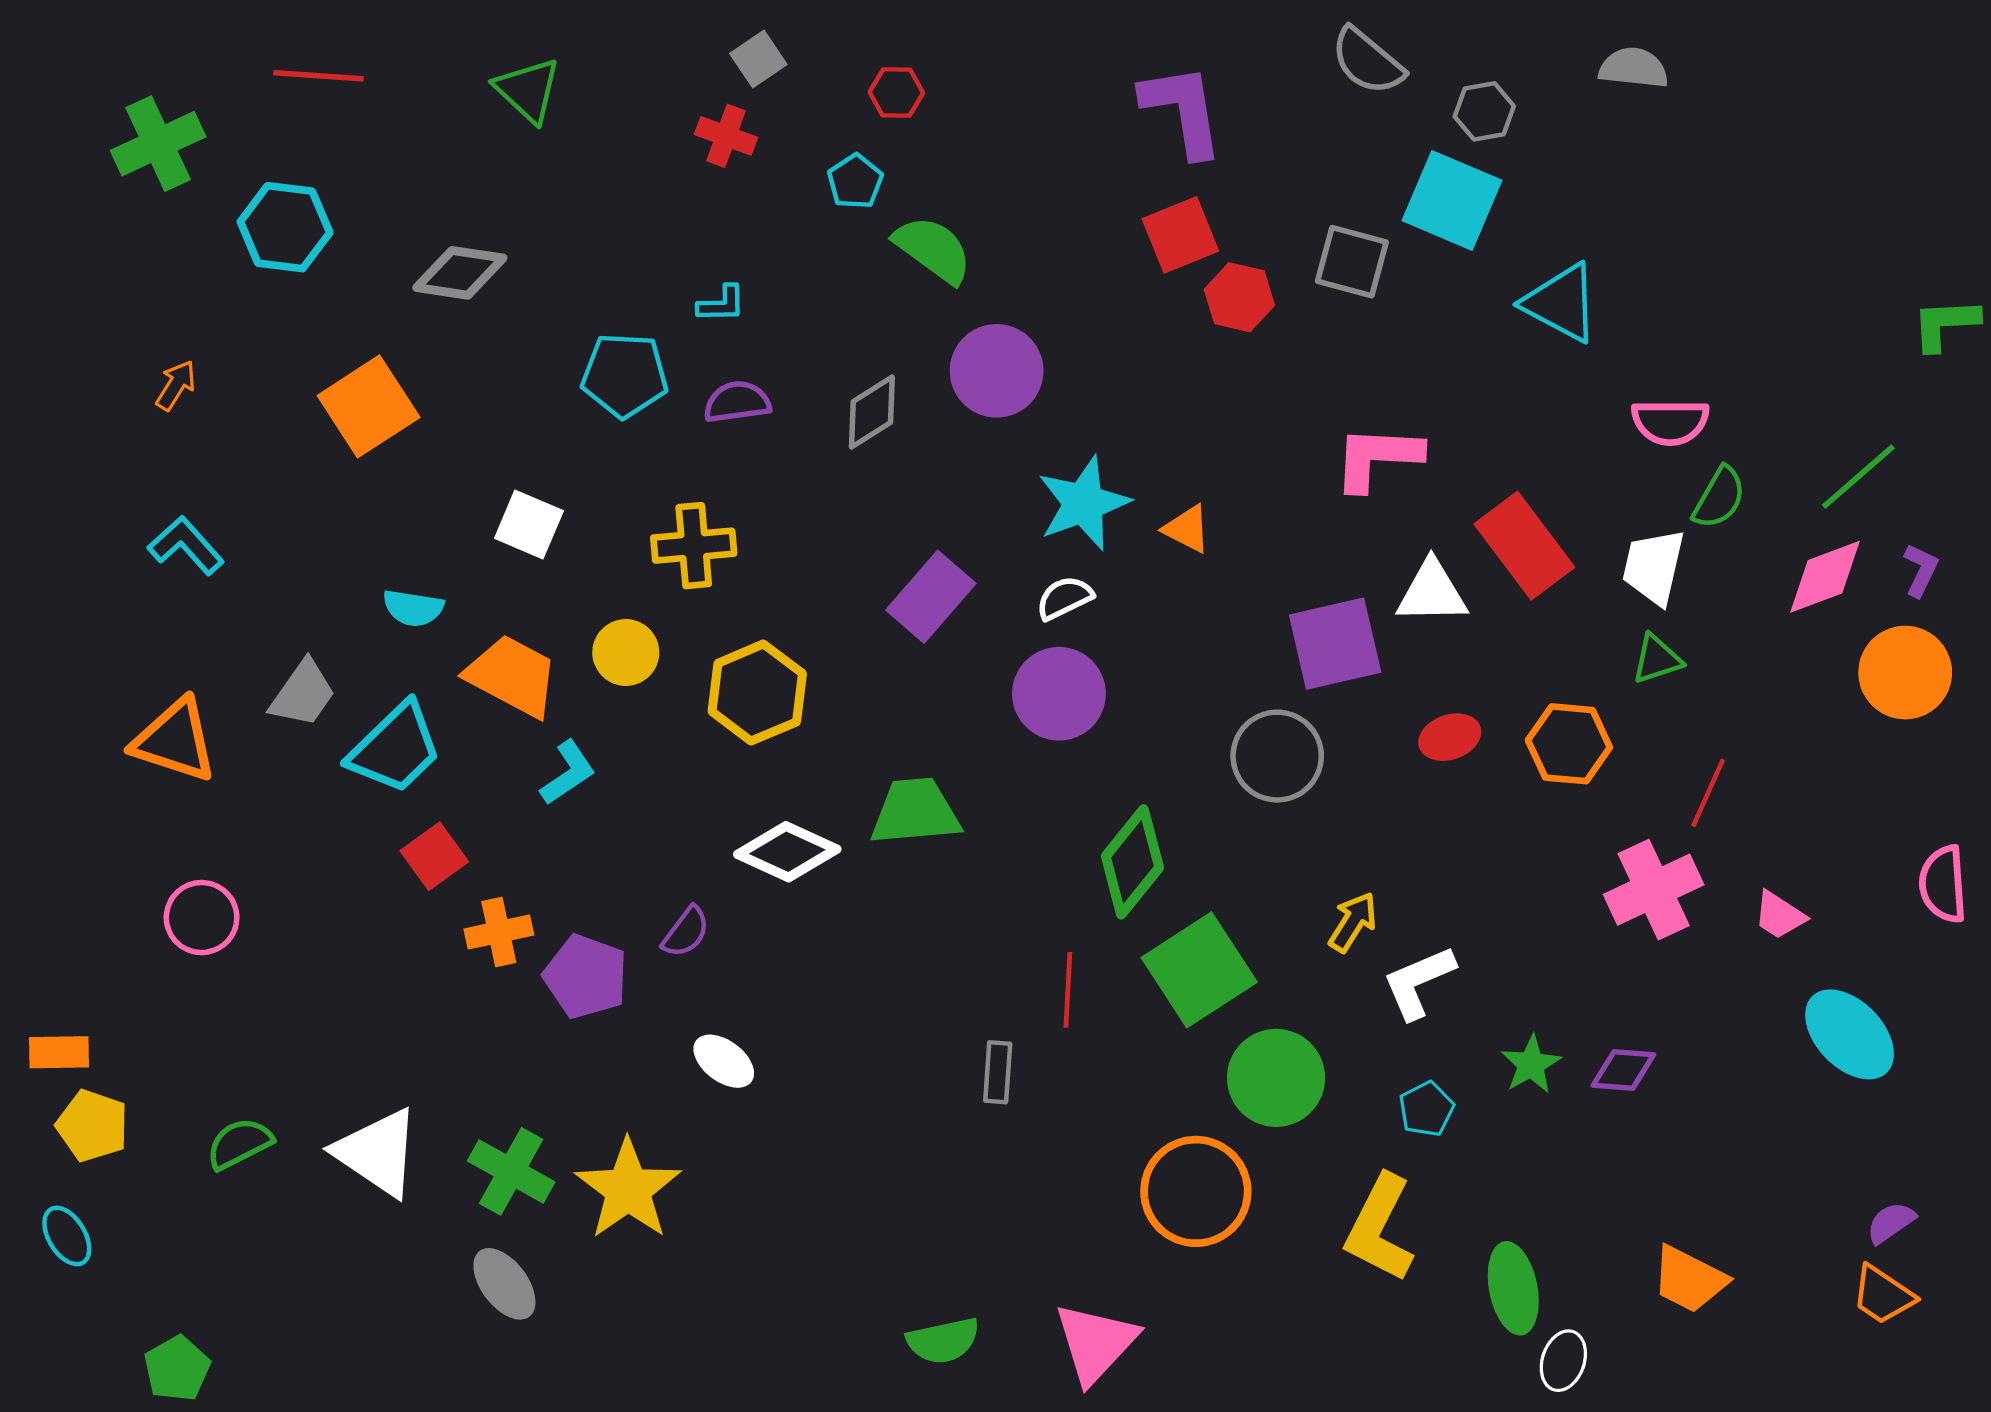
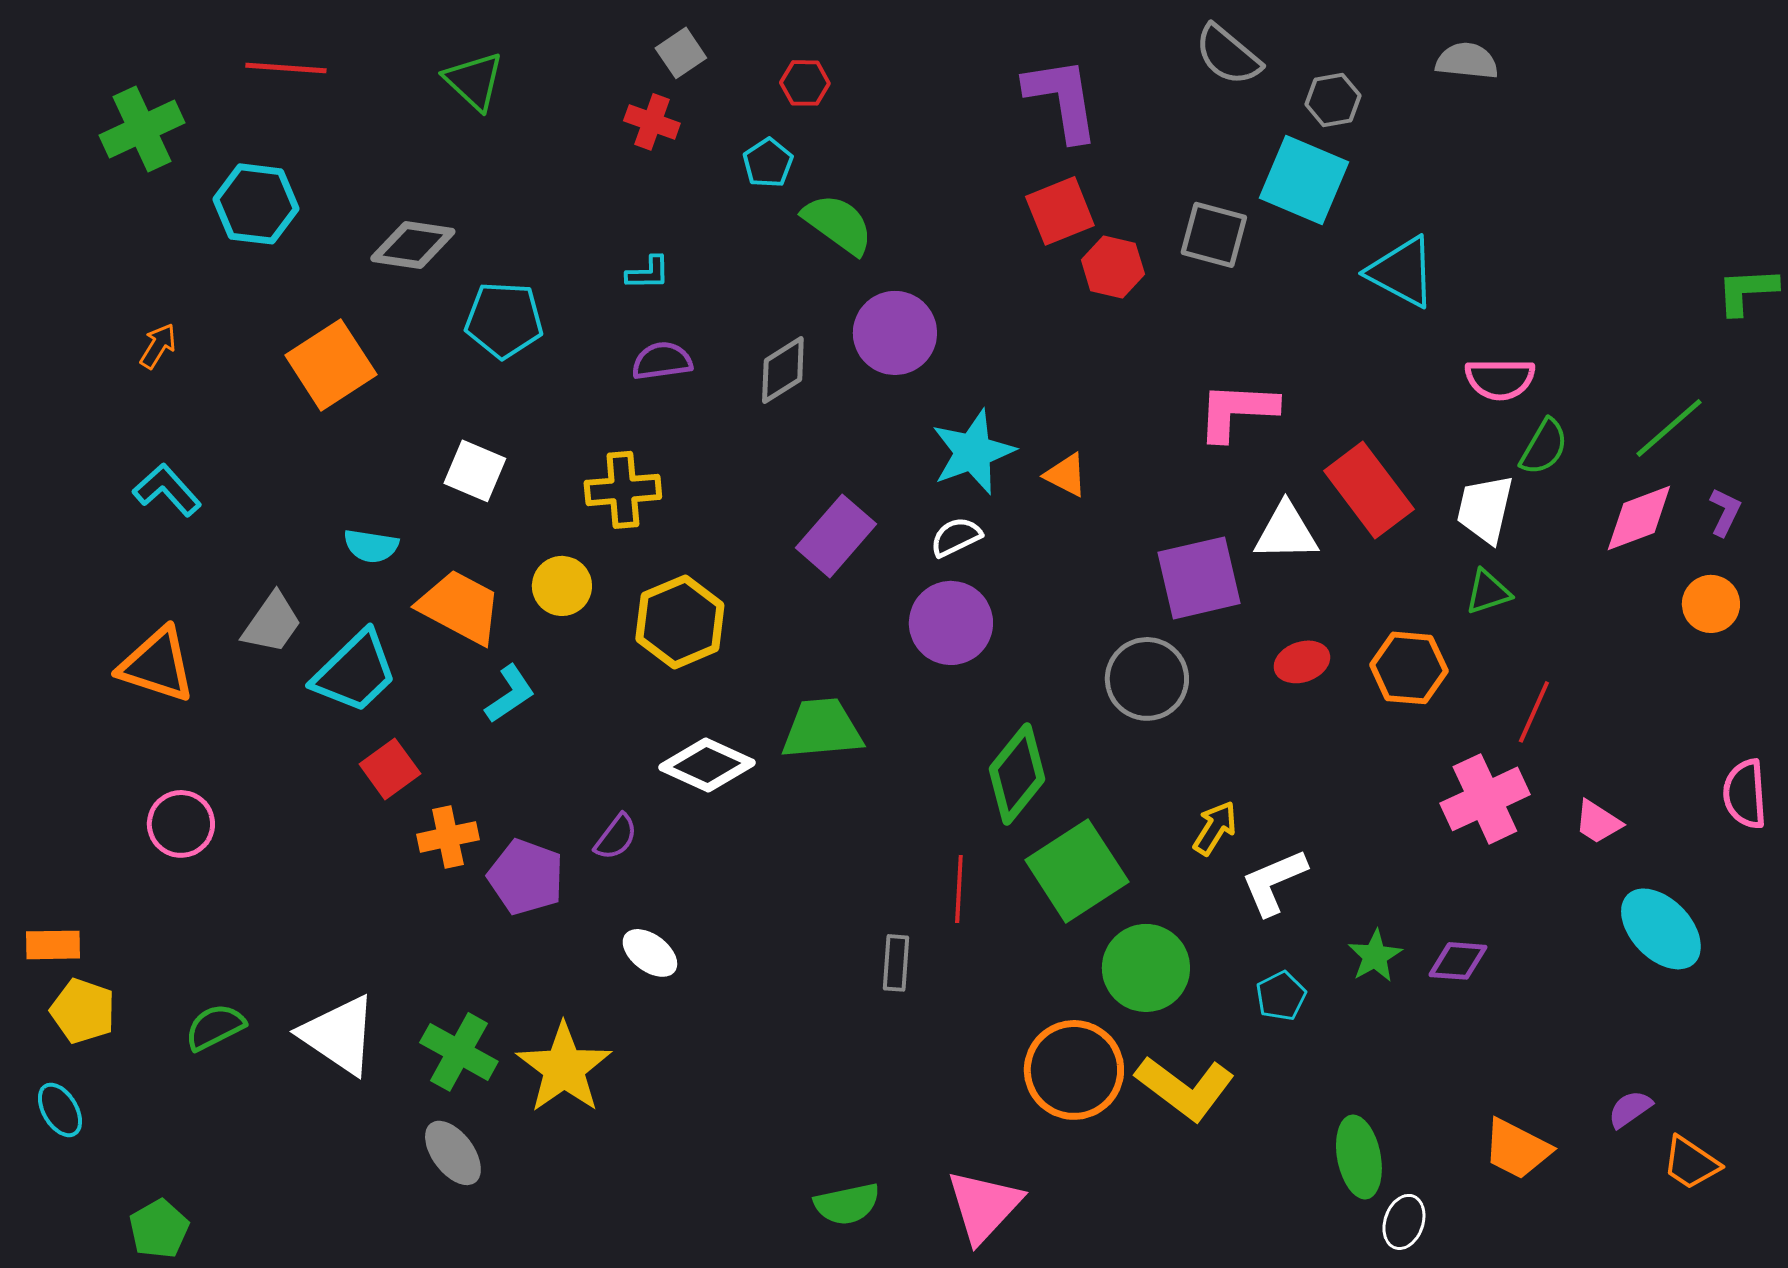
cyan pentagon: (625, 375) -> (504, 320), moved
orange circle: (1905, 673) -> (1711, 604), size x0.7
purple semicircle: (1891, 1223) -> (1630, 1109), moved
yellow L-shape: (1380, 1228) -> (1185, 1088), moved, turned -80

